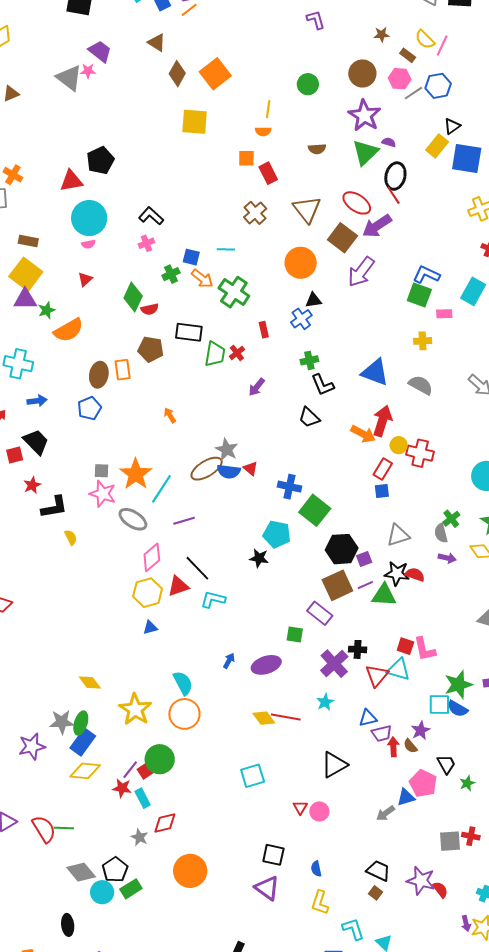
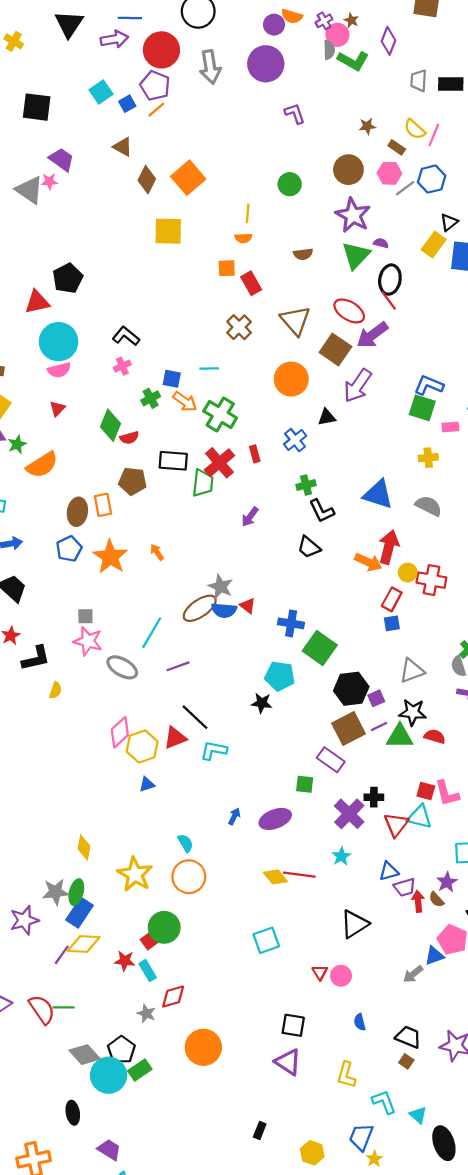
pink semicircle: (88, 244) -> (59, 370), size x1.5
black triangle: (313, 300) -> (327, 417), moved
red cross: (237, 353) -> (219, 463), moved, size x1.8
orange star: (136, 474) -> (110, 557), moved
yellow semicircle: (71, 537) -> (55, 690), turned 49
pink diamond: (152, 557) -> (120, 732), moved
red semicircle: (415, 575) -> (435, 736), moved
yellow diamond: (90, 683) -> (84, 848), turned 50
cyan semicircle: (183, 683) -> (186, 843), size x0.7
purple line: (130, 770) -> (62, 955), moved
blue semicircle: (316, 869) -> (360, 1022), moved
cyan circle: (102, 892) -> (109, 1075), size x1.4

